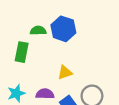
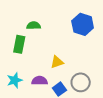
blue hexagon: (63, 29) -> (83, 24), moved

